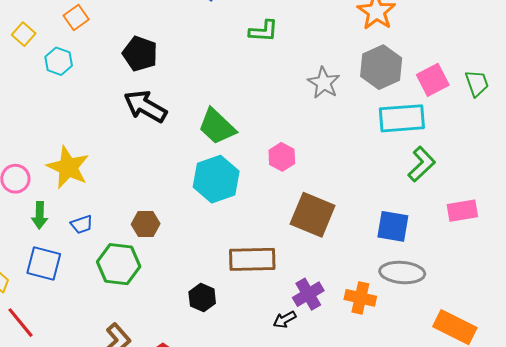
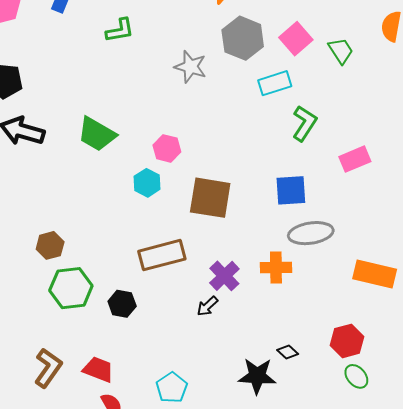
green trapezoid: (477, 83) -> (341, 51), moved
cyan rectangle: (402, 118) -> (275, 83), size x0.7
cyan hexagon: (216, 179) -> (147, 183), moved, size x0.6
green hexagon: (119, 264) -> (71, 288), moved

